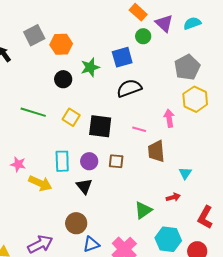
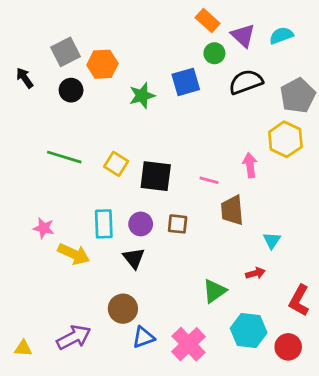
gray pentagon: (187, 67) -> (298, 96), moved
black circle: (63, 79) -> (71, 90), moved
black semicircle: (129, 88) -> (246, 82), moved

